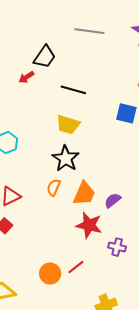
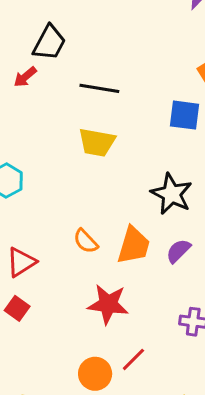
black star: (66, 158) -> (172, 194), moved
orange semicircle: (54, 187) -> (86, 241), turned -60
red star: (89, 225) -> (108, 304), moved

